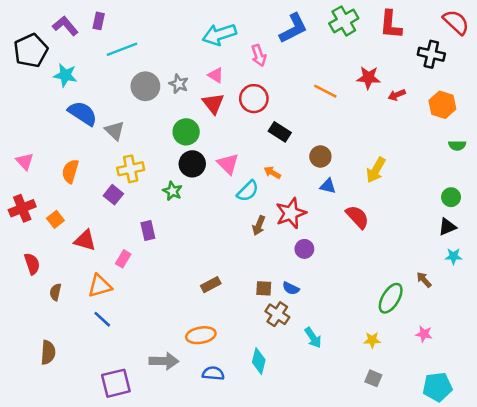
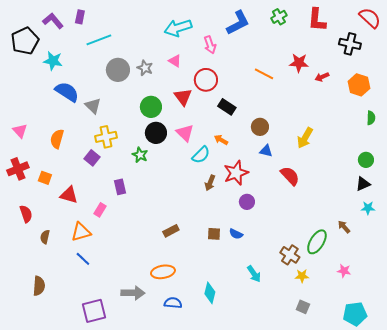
green cross: (344, 21) -> (279, 17), size x0.7
red triangle: (213, 104) -> (183, 97), moved
green semicircle: (457, 145) -> (371, 118), turned -88
orange square: (55, 219) -> (45, 178), turned -32
brown cross: (277, 314) -> (290, 255), moved

